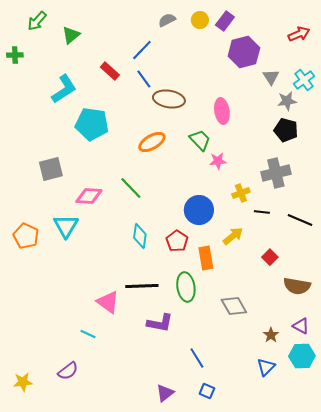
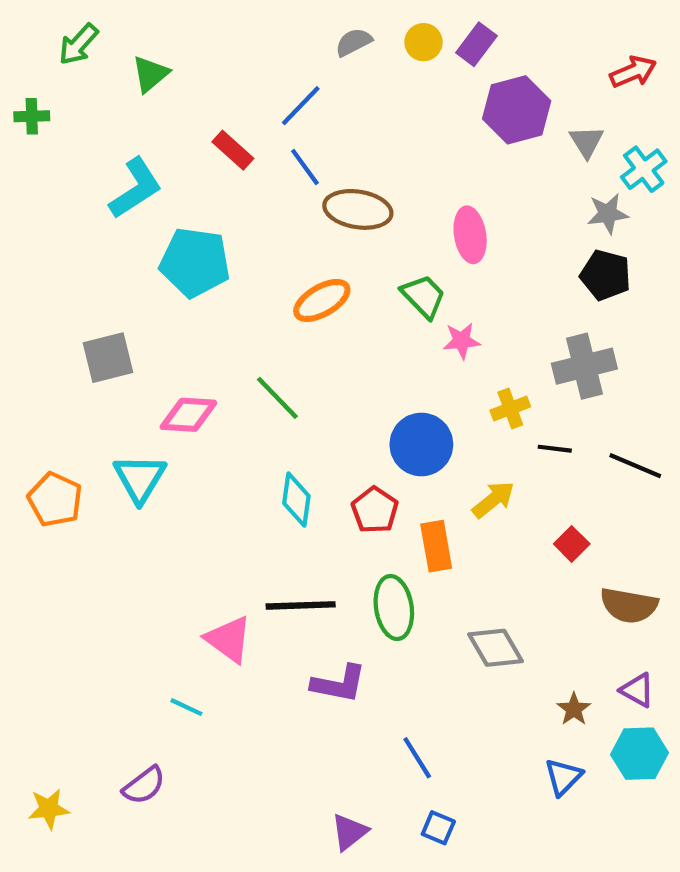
gray triangle: (271, 77) -> (587, 142), moved

